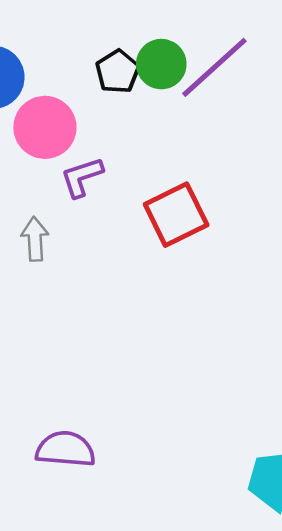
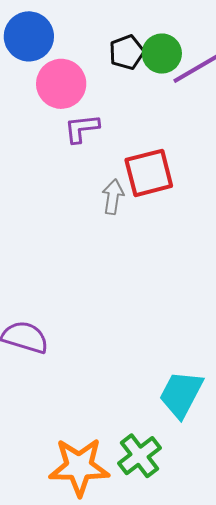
gray arrow: (35, 239) -> (113, 197), moved

